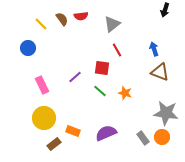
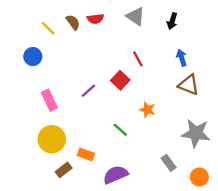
black arrow: (165, 10) -> (172, 21), moved
gray triangle: (112, 24) -> (136, 16), moved, turned -48
red square: (102, 68) -> (120, 80), turned 35
green line: (100, 91) -> (120, 130), moved
purple semicircle: (106, 133) -> (115, 175), moved
orange circle: (162, 137) -> (199, 177), moved

